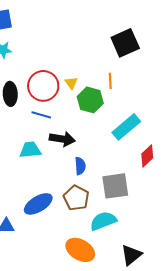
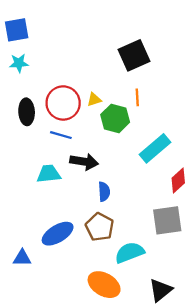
black square: (125, 43) -> (134, 55), moved
yellow triangle: (71, 83) -> (94, 100), turned 48
gray square: (115, 186) -> (167, 220), moved

